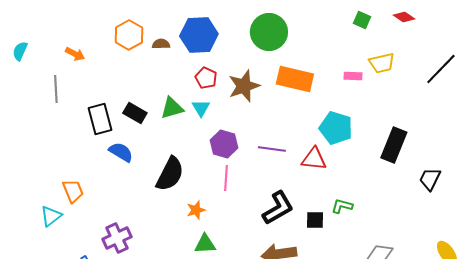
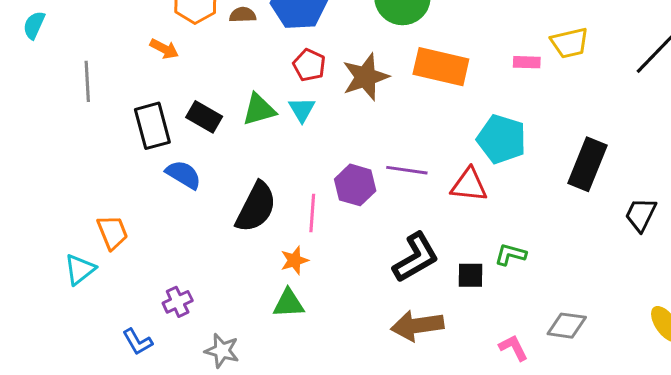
orange arrow: (75, 54) -> (164, 49), moved
purple hexagon: (224, 144) -> (355, 185), moved
pink line: (226, 178) -> (312, 213), moved
purple cross: (117, 238) -> (178, 302), size x0.7
green triangle: (205, 244) -> (289, 303), moved

